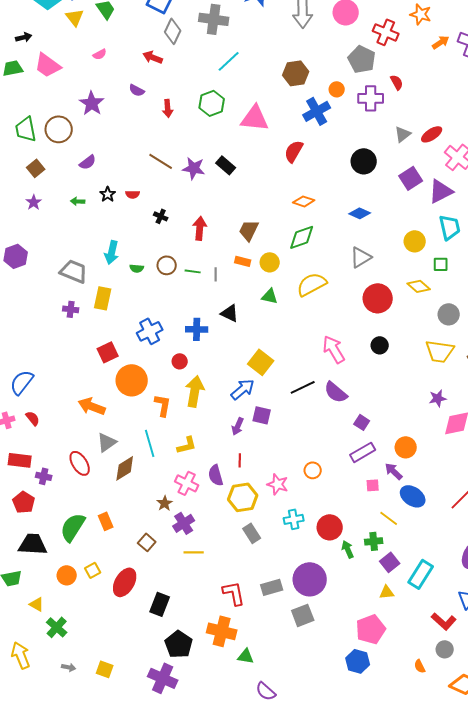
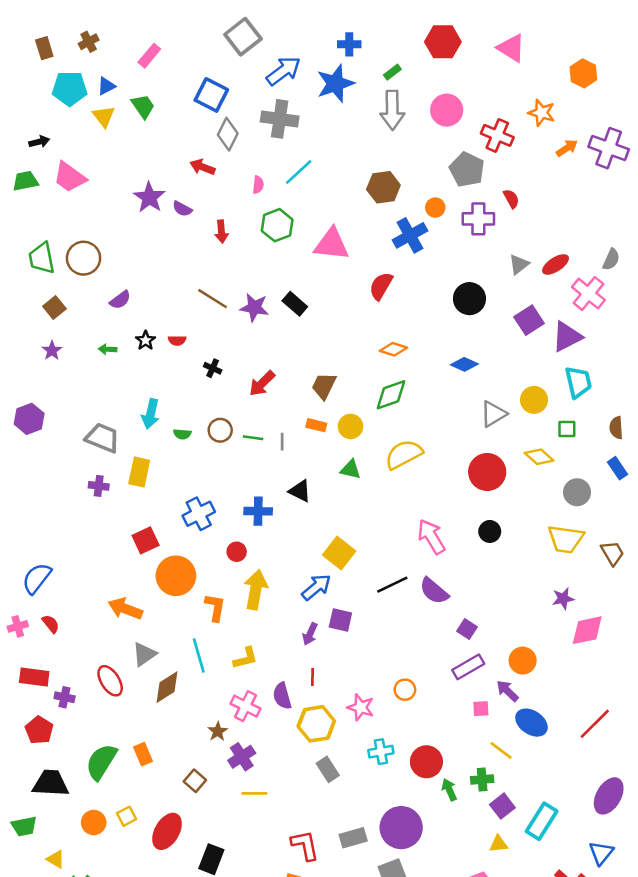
pink semicircle: (100, 54) -> (258, 185), moved, turned -56
purple star: (92, 103) -> (149, 197), moved
red arrow: (200, 228) -> (262, 383), turned -140
gray triangle: (361, 257) -> (494, 414), moved

